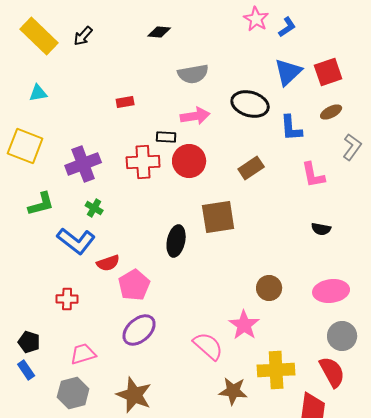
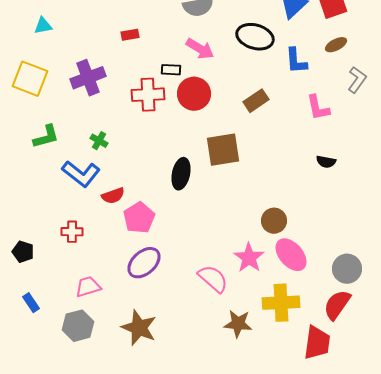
pink arrow: (195, 116) -> (200, 49), turned 40
purple cross: (83, 164) -> (88, 78), moved
pink ellipse: (331, 291) -> (291, 255), moved, turned 56
black pentagon: (29, 342) -> (23, 252), moved
red semicircle: (332, 372) -> (337, 305), turned -116

